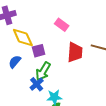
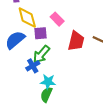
pink rectangle: (62, 25) -> (57, 19), moved
blue semicircle: (15, 62) -> (15, 40), size x1.5

